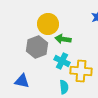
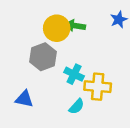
green arrow: (63, 39) -> (75, 26), moved
cyan semicircle: (64, 87) -> (77, 106), turned 48

